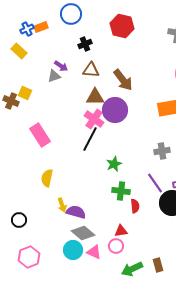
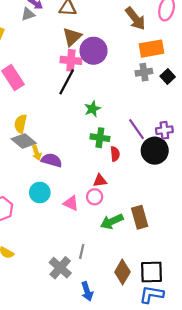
brown arrow: (123, 80) -> (135, 19), moved
brown triangle: (95, 97) -> (72, 37), turned -42
pink cross: (94, 119) -> (71, 60), turned -30
gray cross: (162, 151) -> (144, 72), moved
gray diamond: (83, 233) -> (24, 141), moved
cyan circle: (73, 250) -> (40, 192), moved
brown rectangle: (158, 265) -> (140, 217), size x1.5

